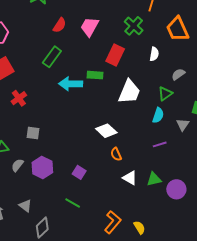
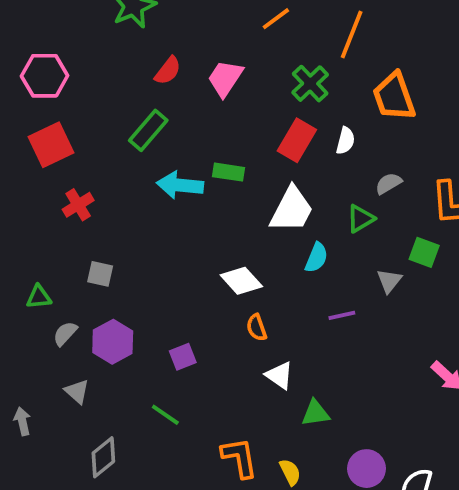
red rectangle: (115, 55) -> (297, 140), moved
cyan semicircle: (158, 115) -> (316, 258), moved
purple square: (79, 172) -> (183, 357), turned 32
green triangle: (154, 179) -> (315, 413), moved
purple circle: (176, 189) -> (366, 469), moved
gray triangle: (25, 206) -> (77, 391), moved
orange L-shape: (113, 222) -> (239, 458), turned -55

